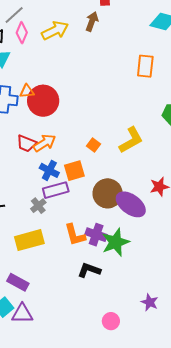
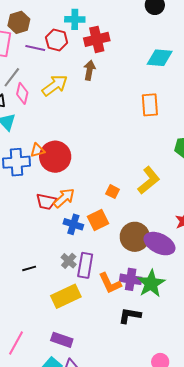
purple rectangle: (56, 190) -> (85, 265), moved, turned -55

